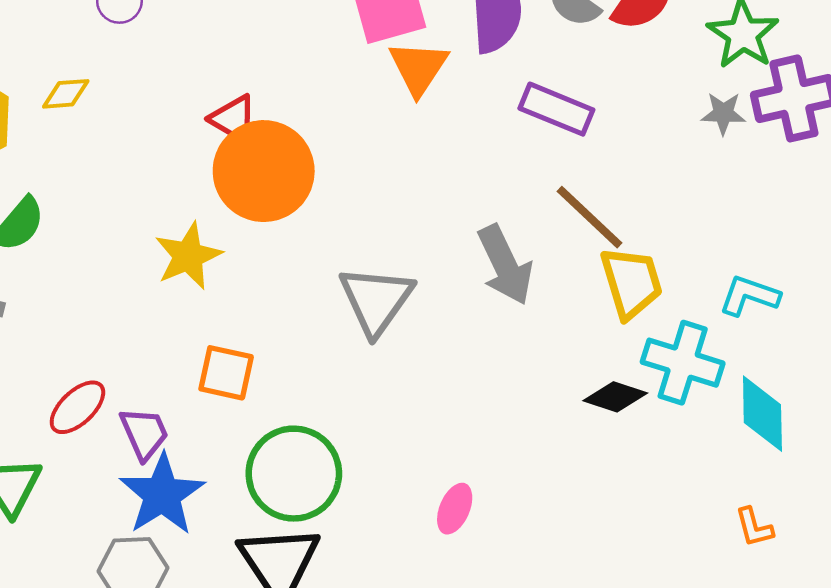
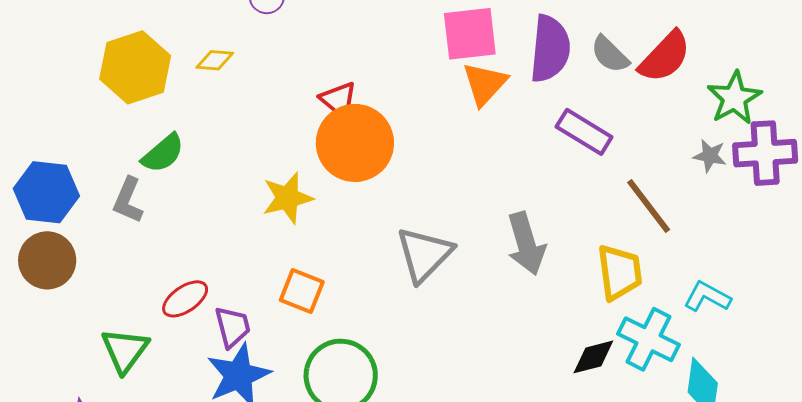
brown line: (589, 217) -> (649, 206), moved
black diamond: (615, 397) -> (593, 357), turned -42

